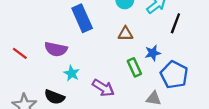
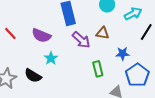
green rectangle: (134, 67) -> (98, 69), moved
purple arrow: (103, 88) -> (81, 40), moved

